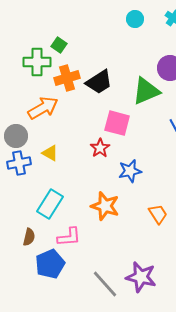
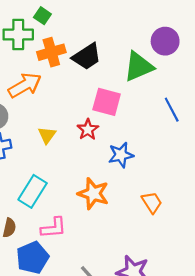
yellow triangle: (50, 153) -> (47, 135), moved, turned 36

